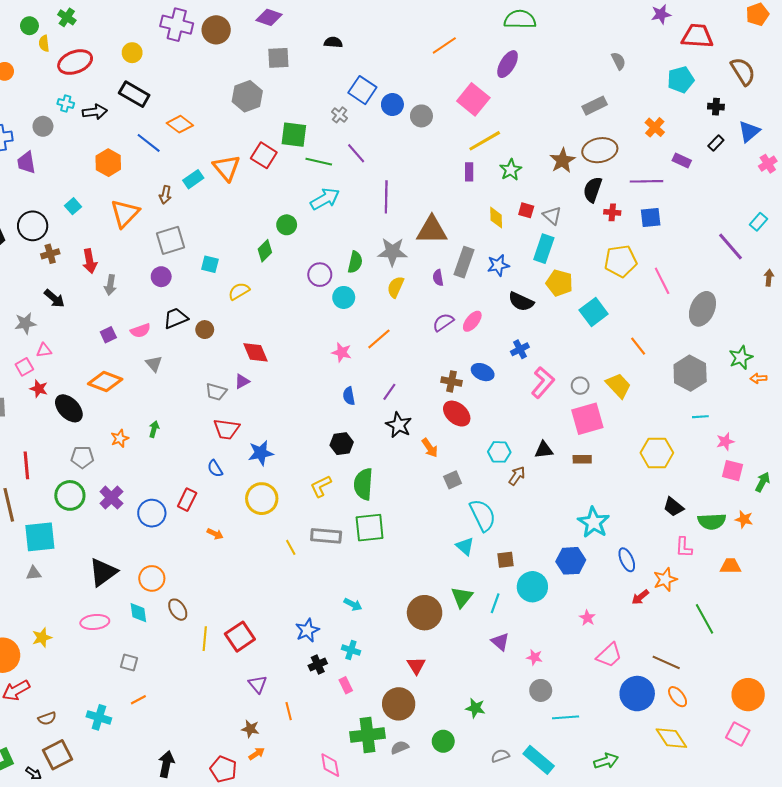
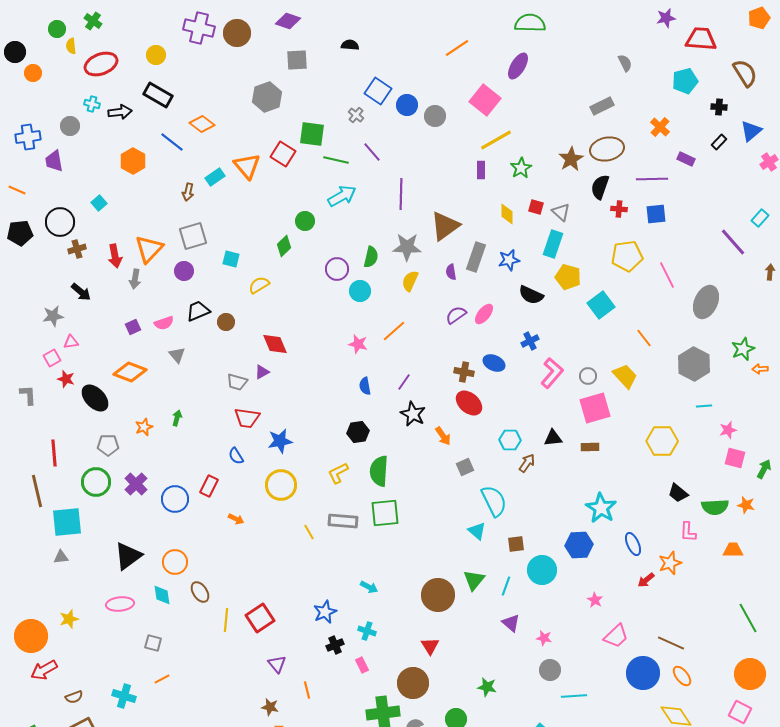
orange triangle: (125, 213) -> (149, 249), moved
brown triangle: (432, 230) -> (445, 226), turned -36
green line: (705, 619) -> (748, 618), moved

